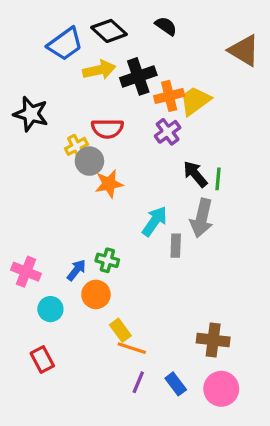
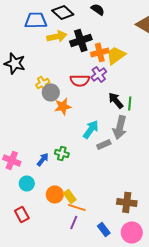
blue trapezoid: (65, 44) -> (36, 20), turned -145
red semicircle: (107, 129) -> (80, 80), moved
gray rectangle: (176, 246) -> (104, 144), turned 64
orange circle: (96, 294) -> (55, 194), moved
purple line: (138, 382) -> (74, 222), moved

